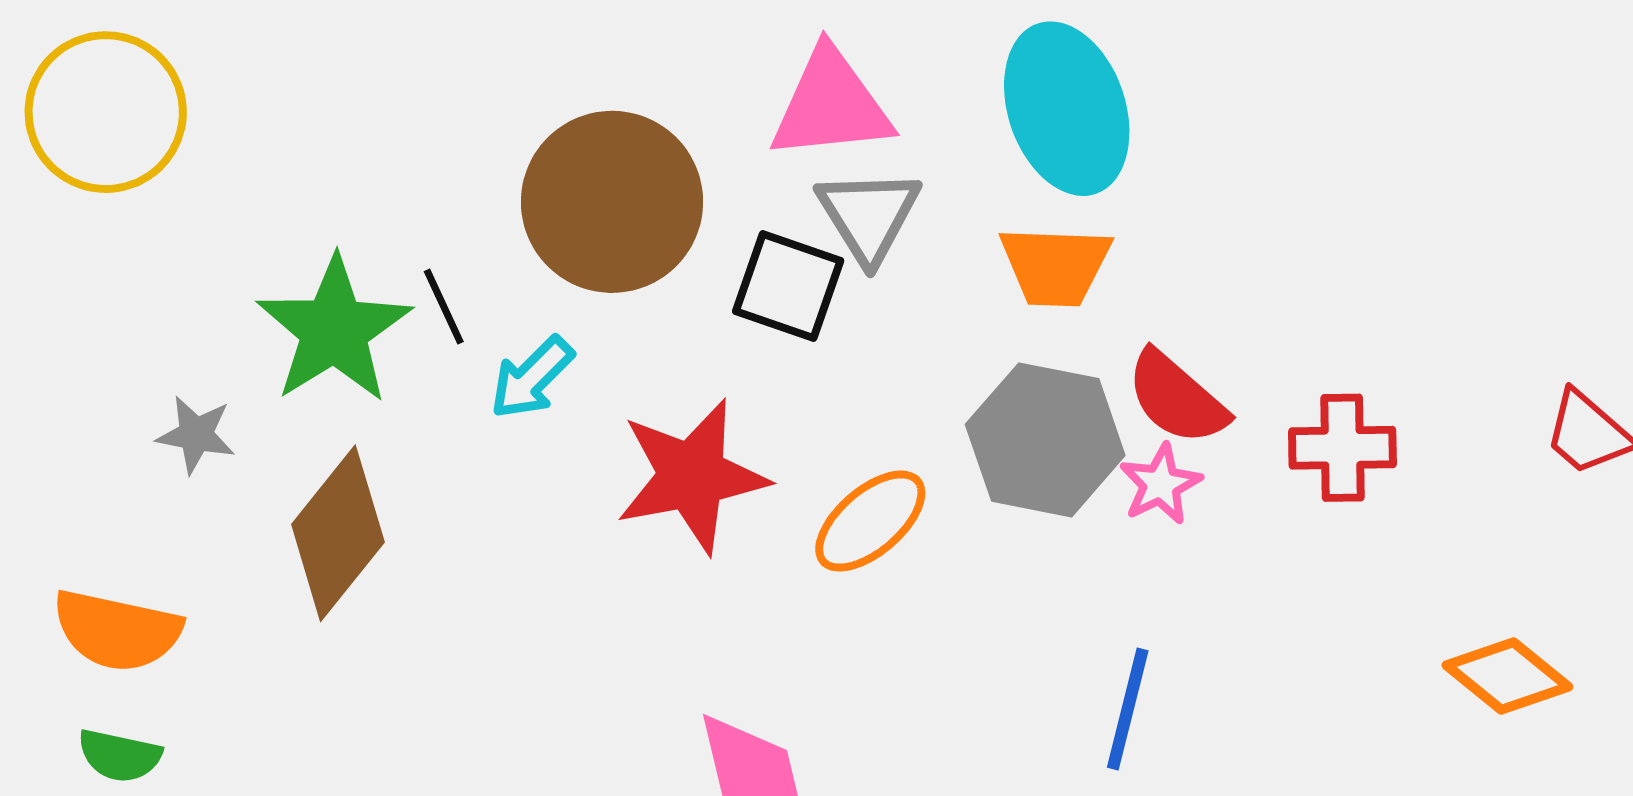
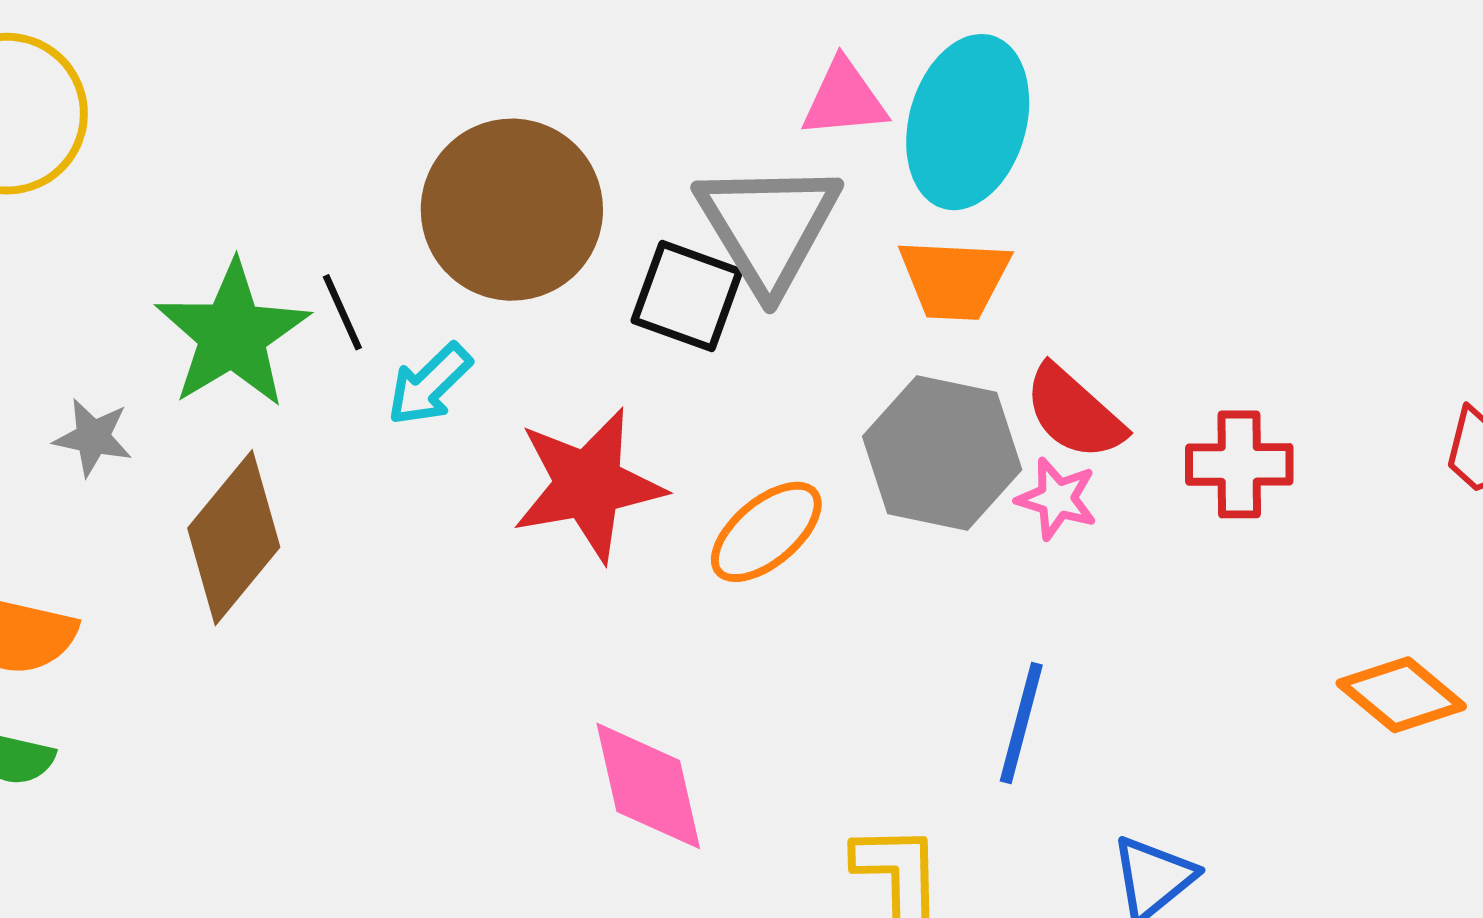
pink triangle: (831, 105) -> (844, 99), moved, size x0.7
cyan ellipse: (1067, 109) -> (968, 122), turned 34
gray triangle: (869, 215) -> (768, 226), size x1.4
pink star: (1160, 484) -> (1057, 499), turned -30

